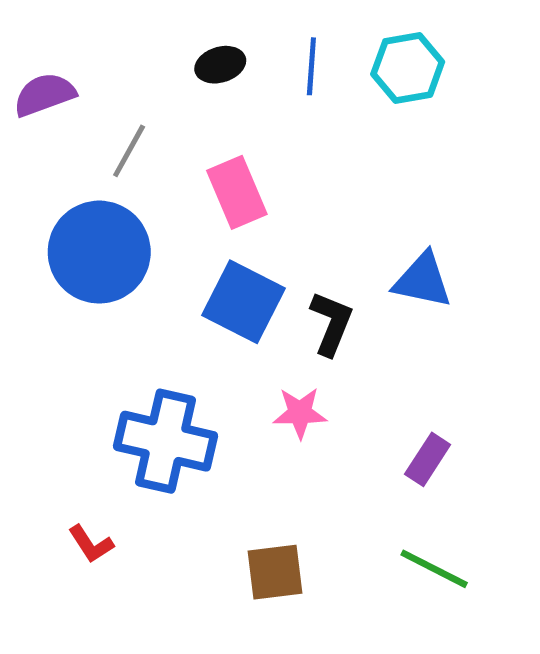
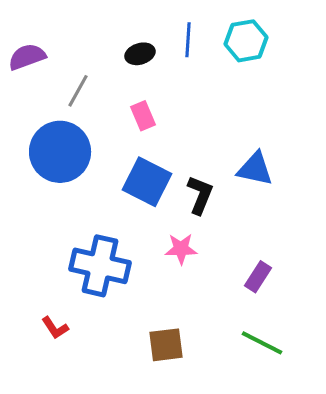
black ellipse: (220, 65) -> (140, 54), moved
pink rectangle: (237, 192) -> (143, 116), size x0.7

